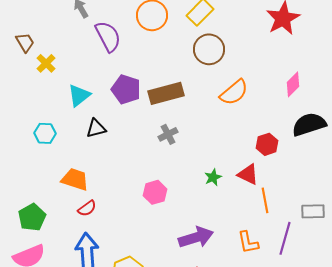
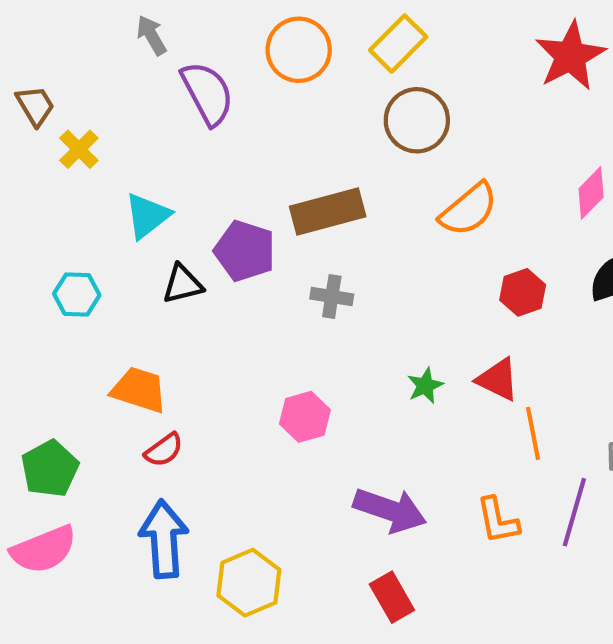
purple pentagon: (126, 89) -> (245, 251), moved
gray cross: (168, 134) -> (332, 297), turned 36
red hexagon: (267, 144) -> (523, 292), moved
purple arrow: (196, 237) -> (390, 510), turned 36

